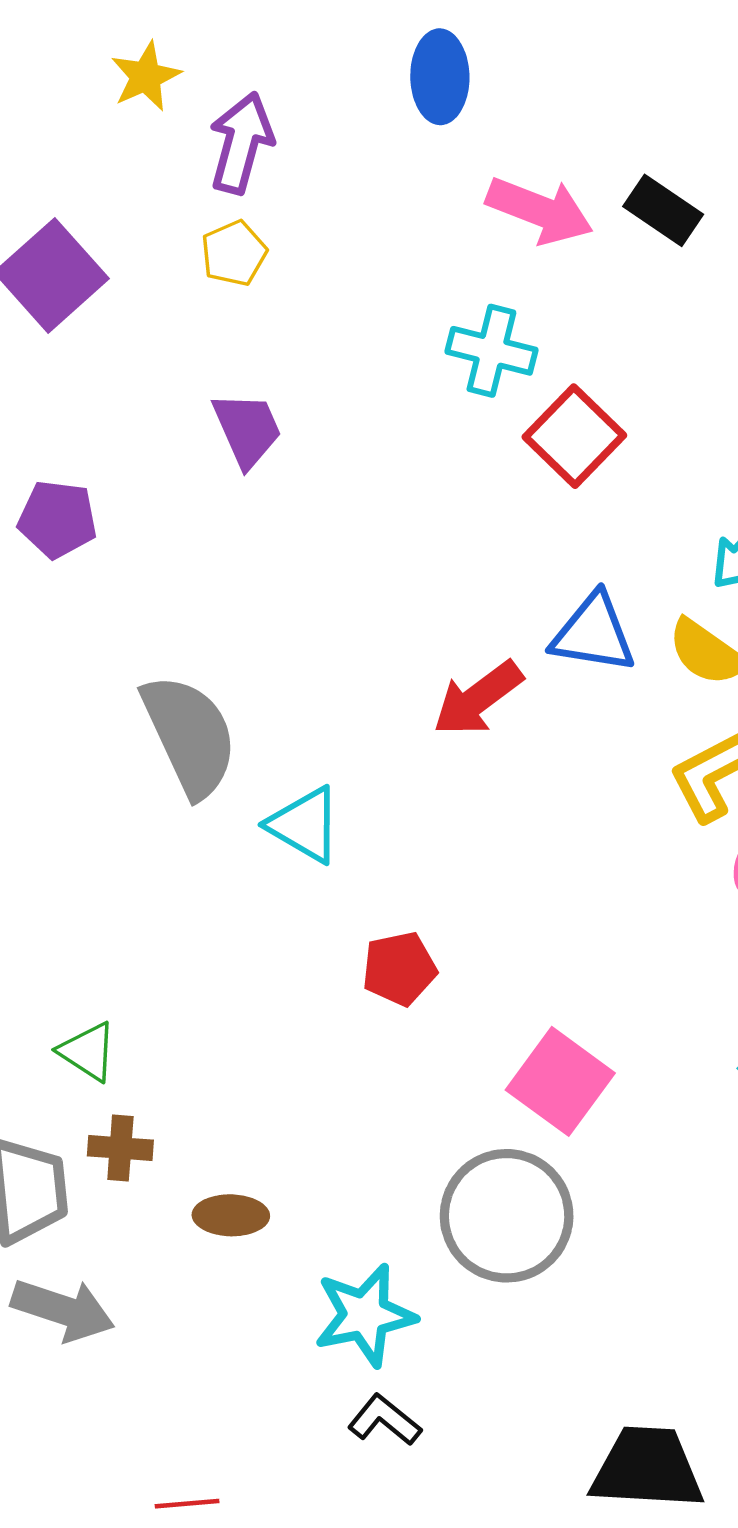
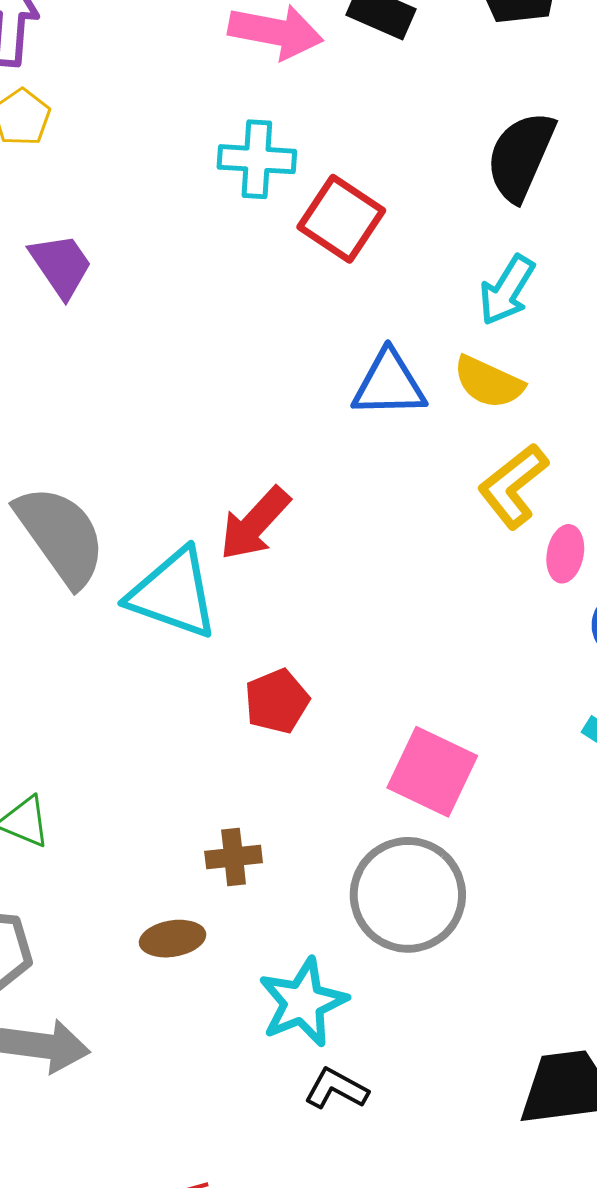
red arrow: (478, 698) -> (255, 524), moved
cyan triangle: (305, 825) -> (173, 594), size x1.4
brown cross: (120, 1148) -> (234, 857), moved

